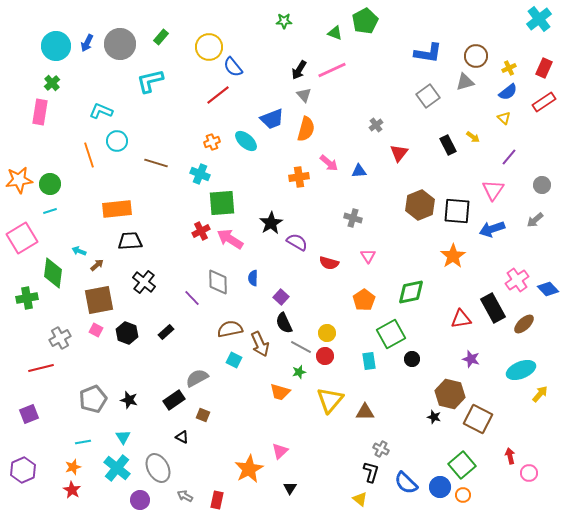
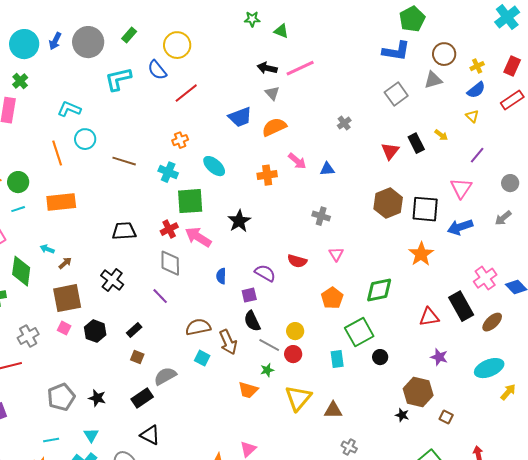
green pentagon: (365, 21) -> (412, 19), moved
green triangle: (335, 33) -> (281, 31), moved
blue semicircle: (233, 67) -> (157, 70), moved
black arrow: (299, 70) -> (267, 68), turned 72
orange semicircle: (306, 129) -> (274, 127), turned -130
cyan ellipse: (246, 141) -> (214, 166), moved
red triangle: (399, 153) -> (390, 151), moved
orange rectangle: (117, 209) -> (61, 202), moved
black trapezoid: (130, 241) -> (124, 231), moved
purple semicircle: (297, 242) -> (265, 273), moved
gray diamond: (218, 282) -> (170, 263), moved
purple square: (281, 297) -> (249, 295), turned 35
brown square: (203, 415) -> (137, 357), moved
brown square: (478, 419) -> (446, 417), size x0.5
black triangle: (182, 437) -> (150, 435), size x1.5

